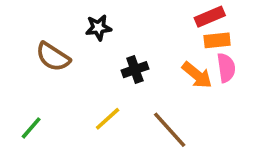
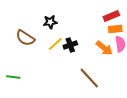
yellow line: (108, 119) -> (55, 44), moved
green line: (31, 128) -> (13, 77), turned 56

